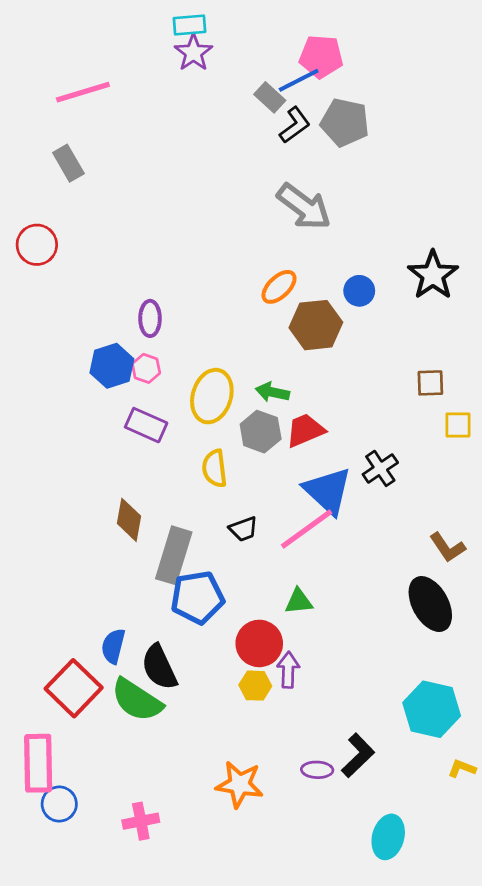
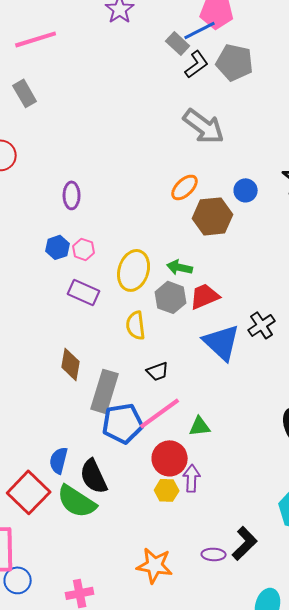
purple ellipse: (150, 318) -> (72, 195), moved
blue hexagon: (112, 366) -> (58, 247), size x0.7
pink line: (307, 529) -> (160, 413), moved

